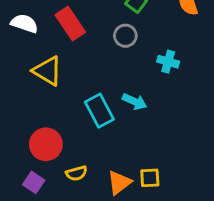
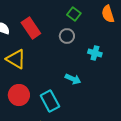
cyan rectangle: (99, 111) -> (50, 101), moved
red circle: (46, 144) -> (19, 95), moved

